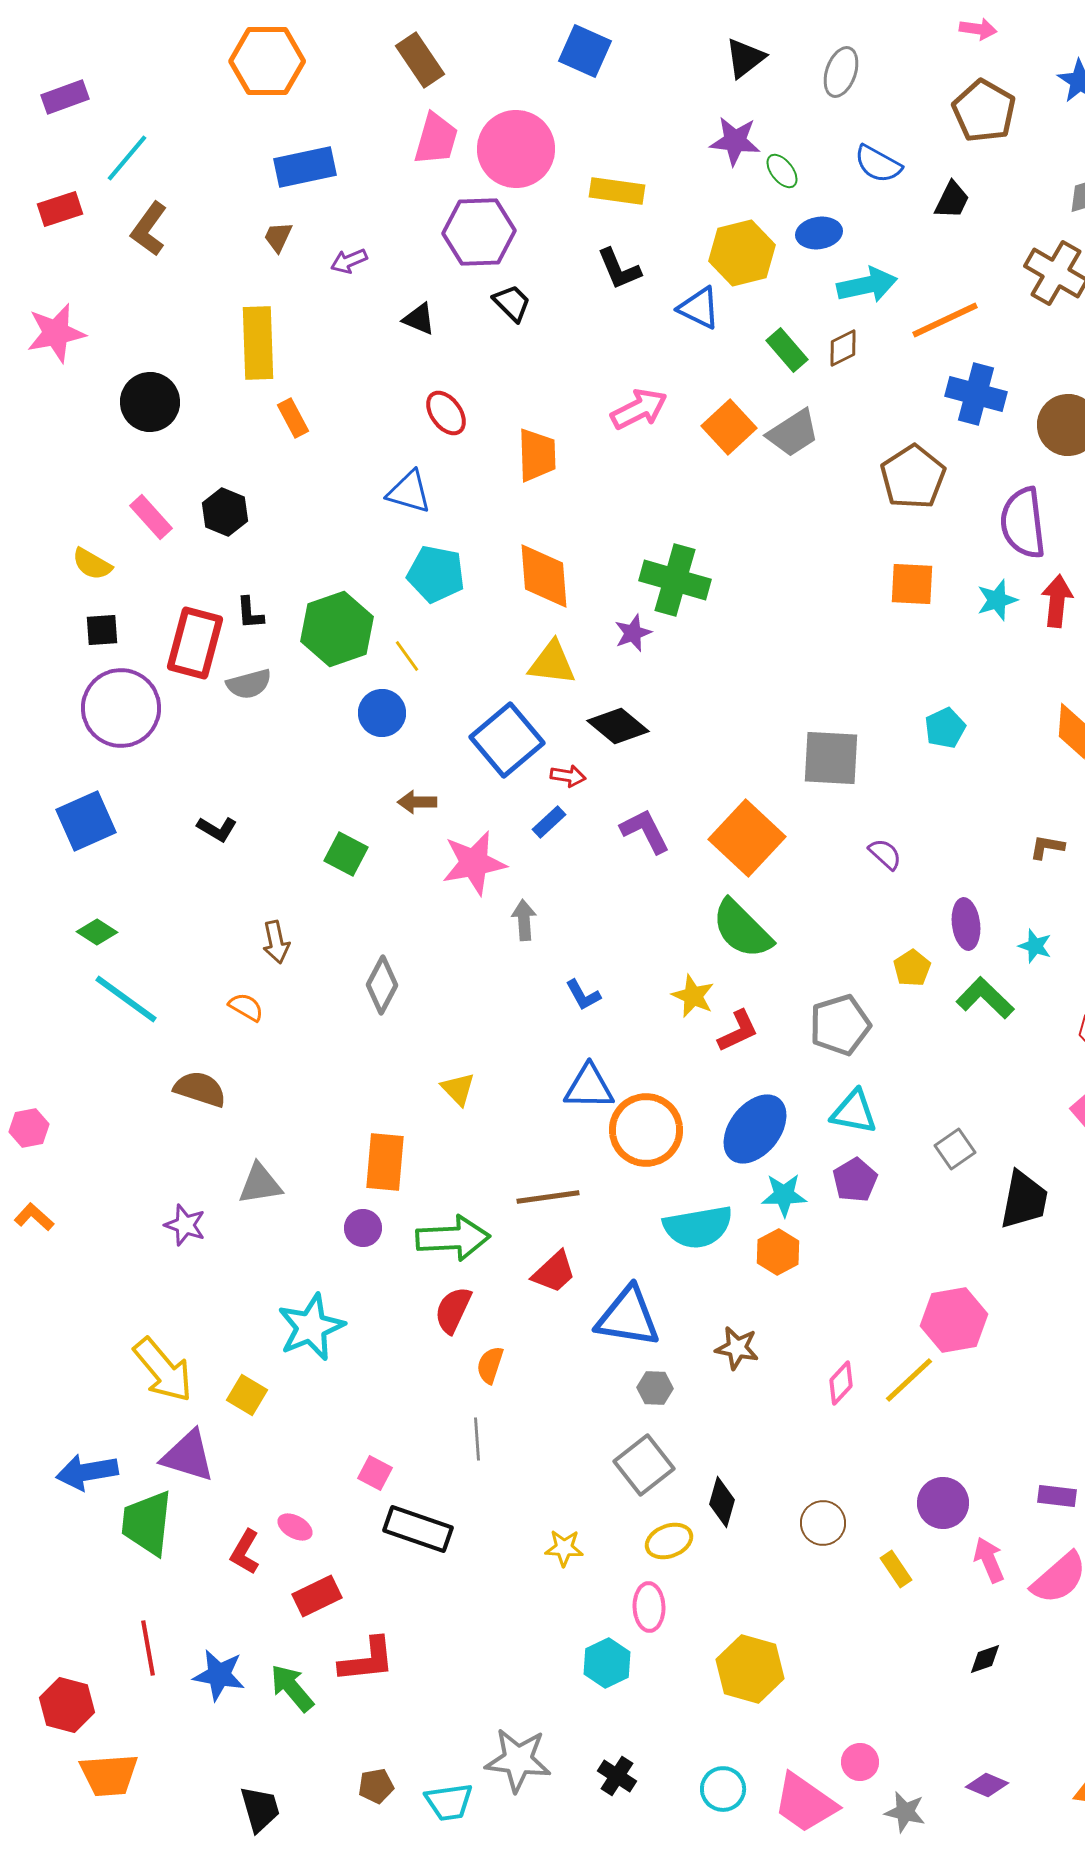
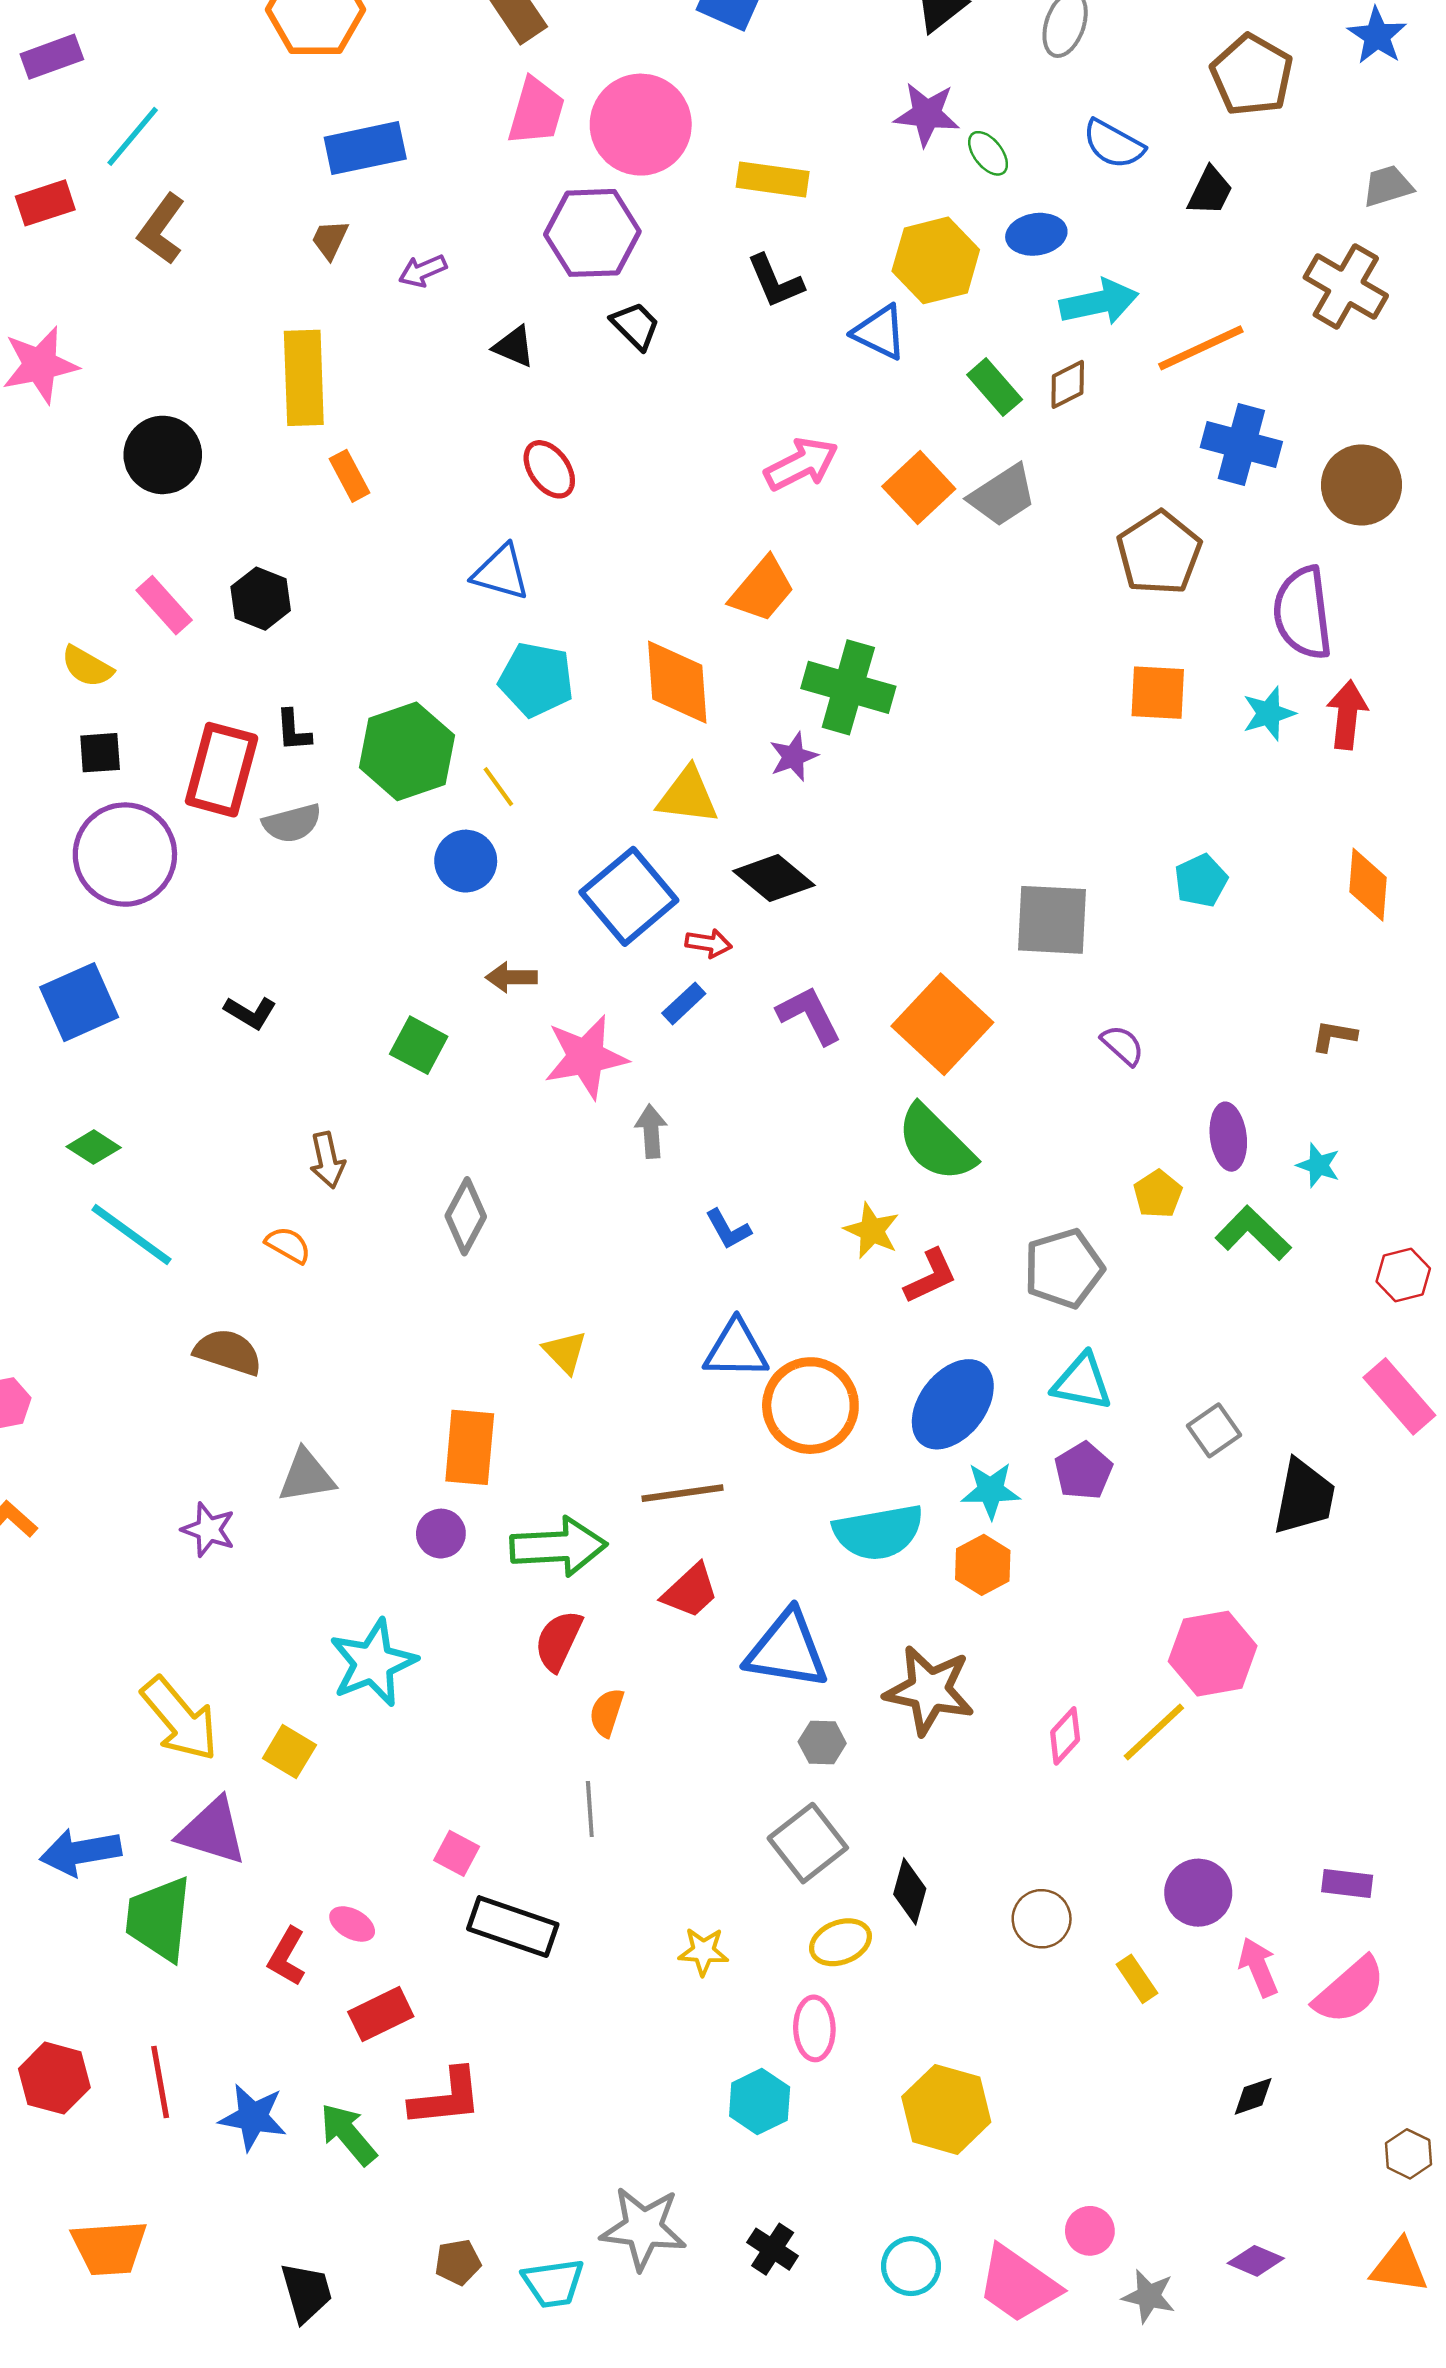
orange trapezoid: (537, 455) -> (762, 589), moved, turned 42
brown star: (737, 1348) -> (929, 1690), size x1.6
red hexagon: (67, 1705) -> (54, 2078), moved

